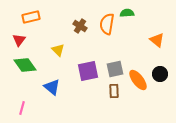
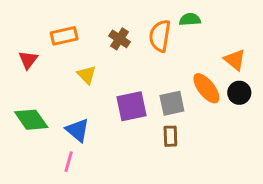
orange rectangle: (31, 17) -> (64, 36), moved
green diamond: (25, 65) -> (31, 120), moved
black circle: (160, 74) -> (239, 93), moved
orange ellipse: (138, 80) -> (206, 88), moved
pink line: (22, 108) -> (69, 162), moved

